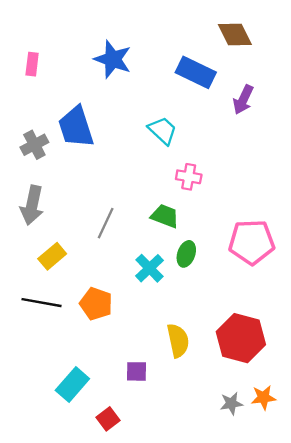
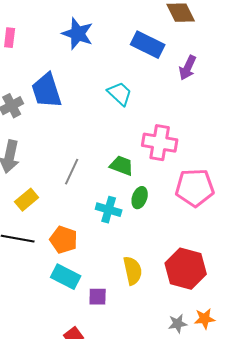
pink cross: (189, 177) -> (160, 143), moved, size x1.6
cyan cross: (150, 268) -> (109, 210), turned -30
cyan rectangle: (72, 384) -> (66, 277), moved, turned 76

